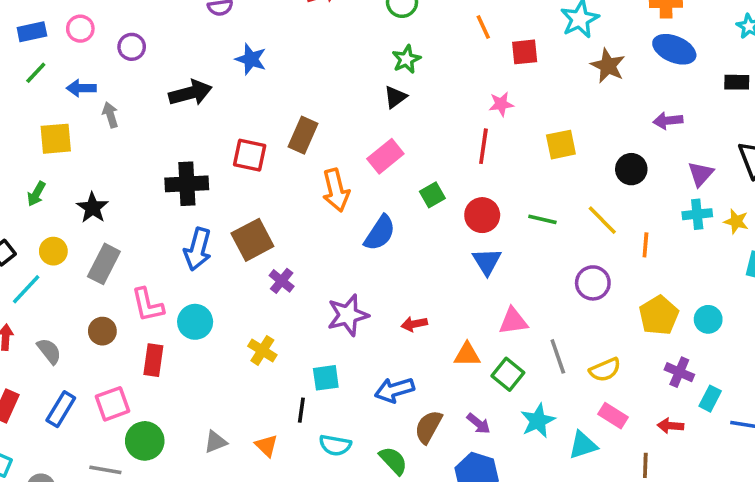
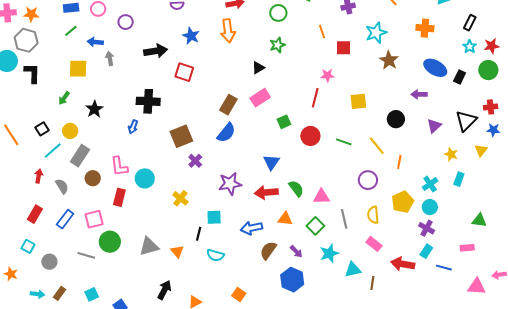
blue ellipse: (674, 49) -> (435, 68), moved
black rectangle: (737, 82) -> (460, 77), turned -72
black triangle: (395, 97) -> (258, 68), moved
brown rectangle: (303, 135) -> (228, 105), moved
red square: (250, 155) -> (184, 72), moved
orange arrow: (336, 190) -> (228, 31), moved
cyan cross: (697, 214) -> (430, 184), moved, turned -35
blue semicircle: (380, 233) -> (226, 133), moved
blue arrow: (198, 249) -> (133, 127), moved, size x0.6
blue triangle: (487, 261) -> (271, 162), moved
gray rectangle: (104, 264) -> (80, 156), moved
red arrow: (414, 324) -> (266, 192), size x1.6
orange triangle: (467, 355) -> (285, 219), moved
yellow semicircle: (605, 370) -> (373, 215), moved, turned 102
purple cross: (679, 372) -> (427, 228), moved
pink rectangle: (613, 416) -> (374, 244), moved
red arrow: (671, 426) -> (403, 264), size x1.6
gray triangle: (215, 442) -> (149, 246), size x1.5
green semicircle: (393, 461) -> (296, 188), moved
brown line: (645, 465) -> (372, 283), moved

